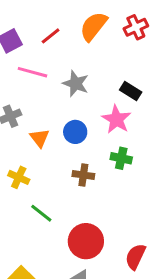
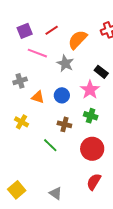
orange semicircle: (94, 26) -> (78, 40), moved
orange triangle: (40, 138) -> (38, 97), turned -40
green line: (41, 213) -> (50, 145), moved
red circle: (86, 241) -> (92, 149), moved

